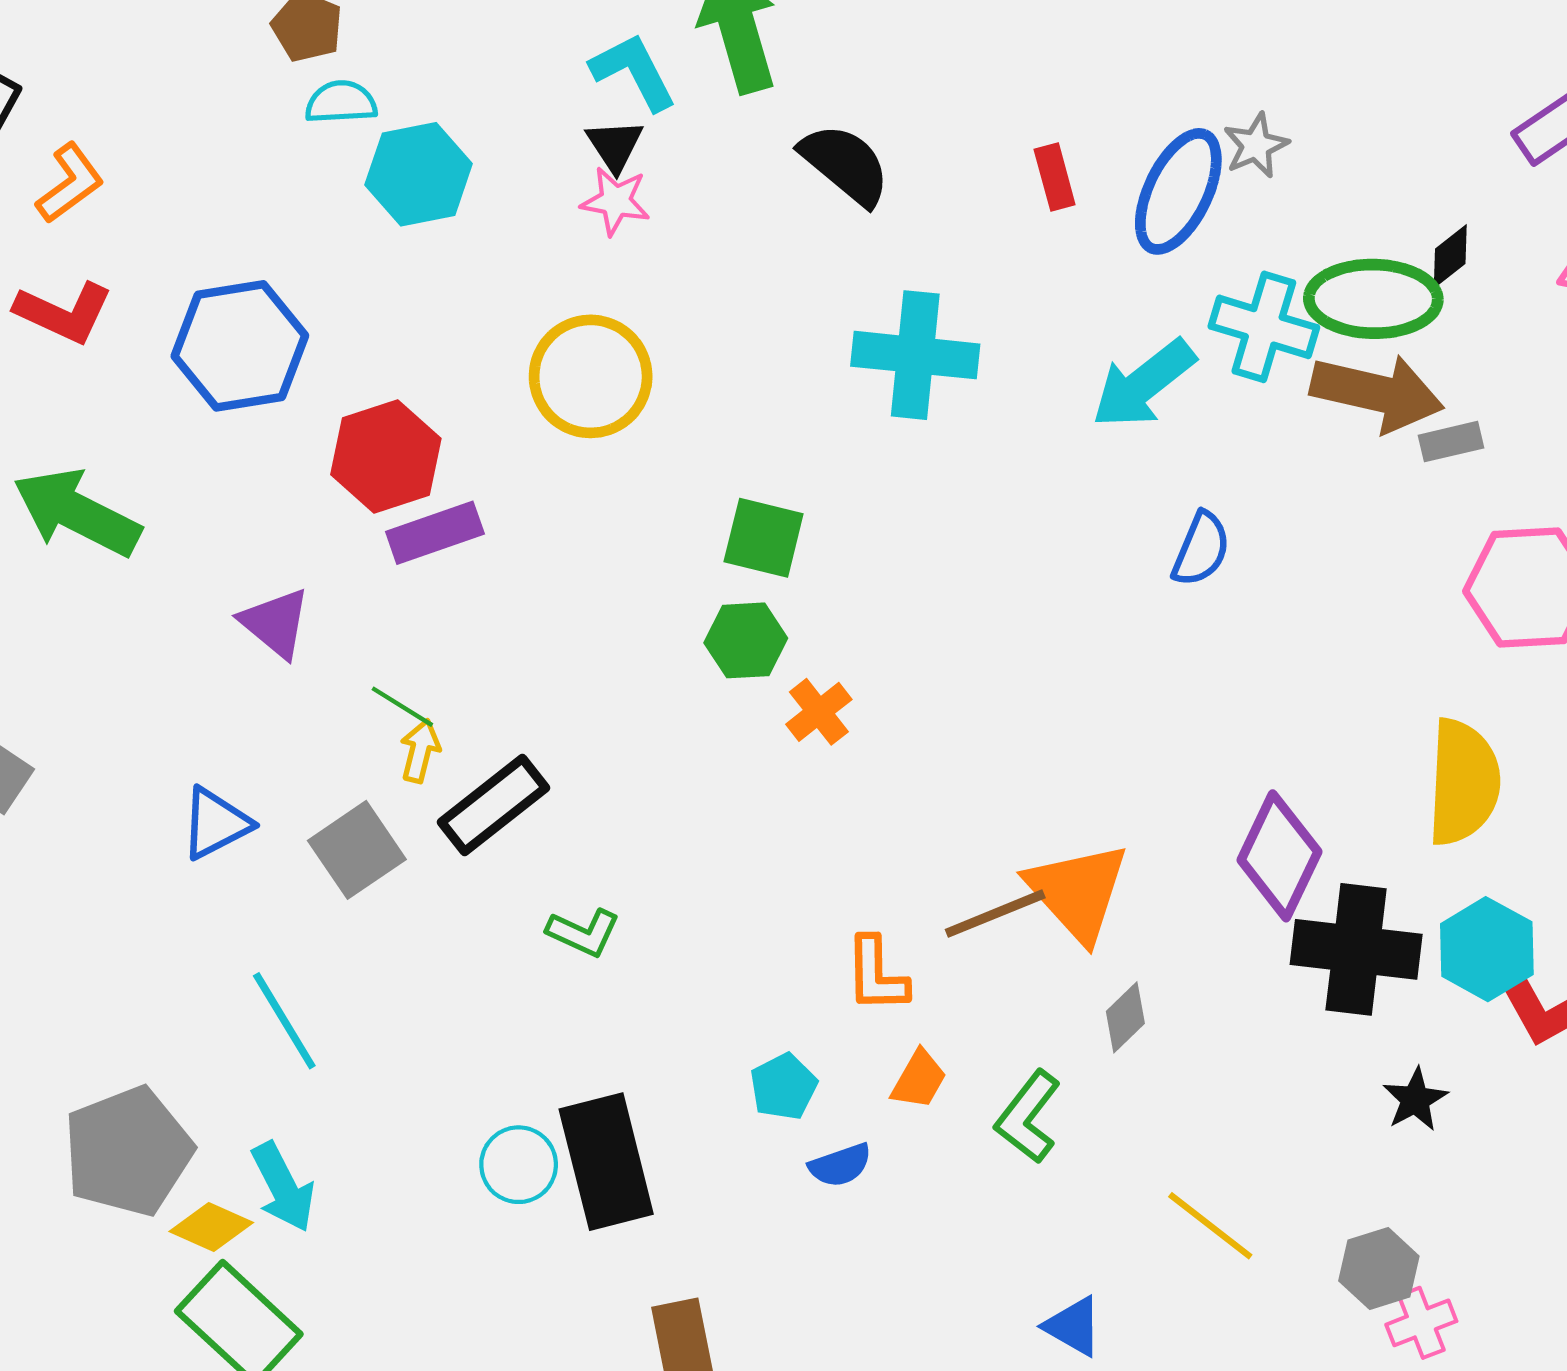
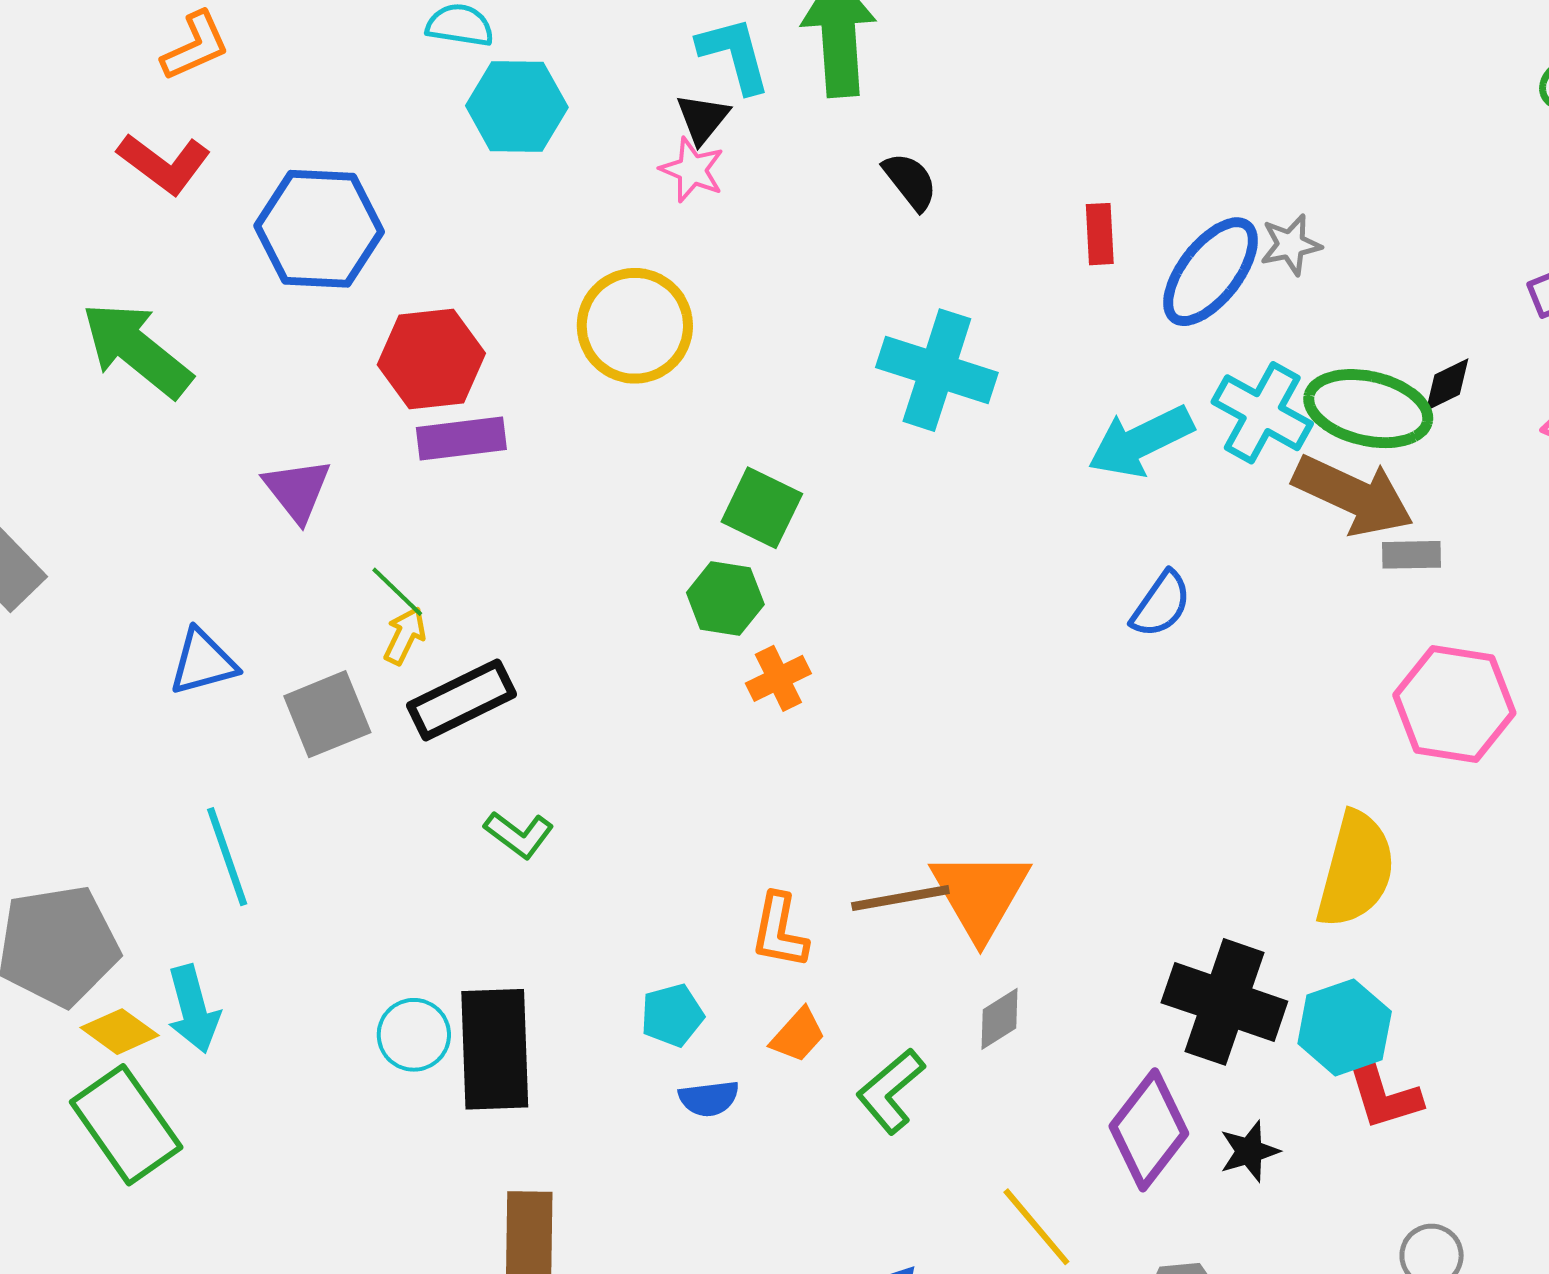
black semicircle: (845, 164) -> (910, 181), size x0.7
purple diamond: (1279, 856) -> (1149, 1130), moved

